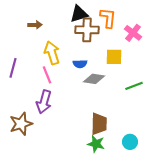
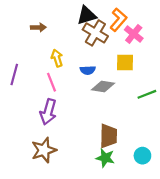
orange L-shape: (108, 18) -> (118, 20), turned 35
brown cross: (87, 30) -> (95, 33), turned 30
pink cross: (133, 33) -> (134, 34), moved
yellow arrow: (52, 53) -> (57, 58), size x0.7
brown star: (21, 124) -> (44, 150), moved

